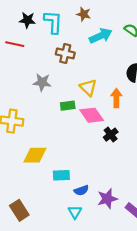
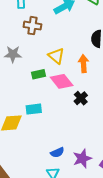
cyan rectangle: (61, 175) -> (34, 109), moved

